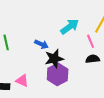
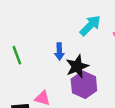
blue arrow: (41, 44) -> (59, 51), turned 72

